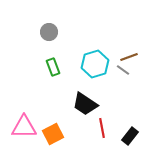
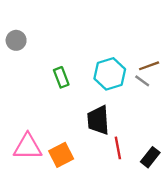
gray circle: (49, 32) -> (16, 40), moved
black trapezoid: (85, 104) -> (98, 120), turned 52

